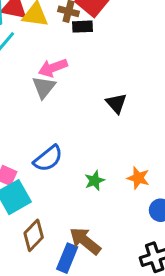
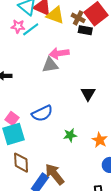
gray triangle: (44, 87) -> (50, 65), turned 30
black triangle: (116, 103) -> (88, 94), moved
brown diamond: (34, 235) -> (21, 163), turned -60

